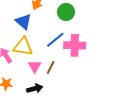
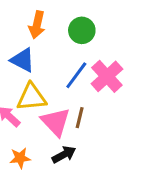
pink cross: (75, 45) -> (107, 76), turned -30
pink triangle: (35, 66) -> (56, 122), size x1.5

